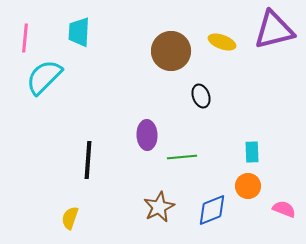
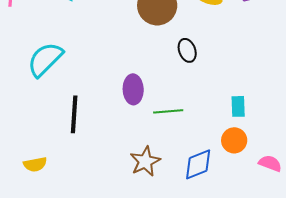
cyan semicircle: (44, 77) -> (45, 59), moved
yellow semicircle: (70, 218) -> (35, 164), moved, turned -120

